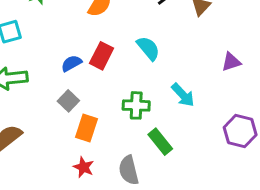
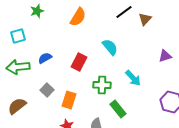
red rectangle: (102, 56) -> (79, 62), moved
blue semicircle: (71, 63) -> (45, 58), moved
gray square: (68, 101) -> (47, 90), moved

